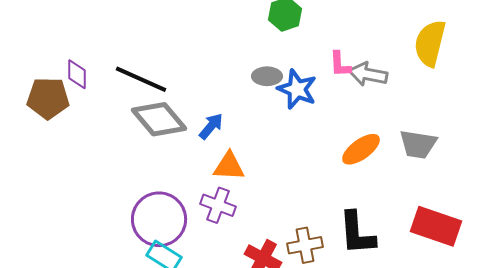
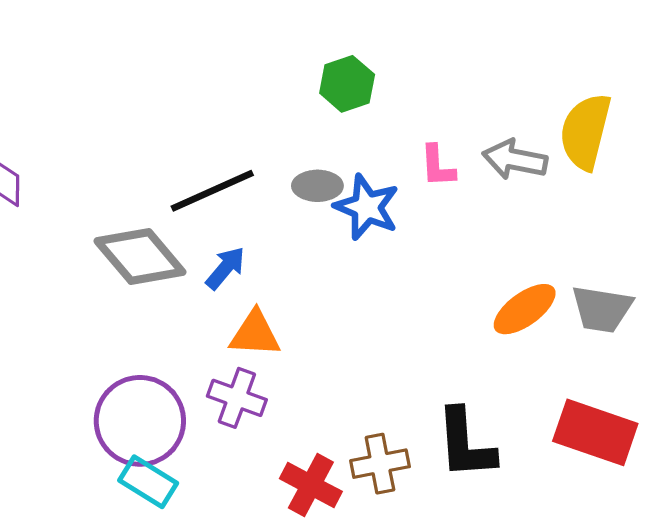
gray arrow: (368, 74) -> (515, 159), moved
black line: (141, 79) -> (212, 191), moved, turned -48
gray trapezoid: (418, 144) -> (602, 309), moved
orange ellipse: (361, 149) -> (525, 309), moved

